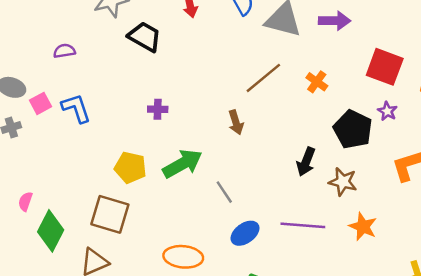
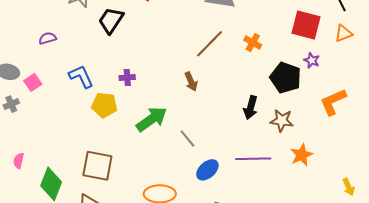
black trapezoid: (145, 37) -> (111, 20), turned -80
blue L-shape: (76, 108) -> (81, 77), moved
yellow pentagon: (130, 168) -> (104, 105), moved
pink semicircle: (25, 201) -> (19, 161), moved
orange star: (363, 227) -> (302, 155), turned 30

